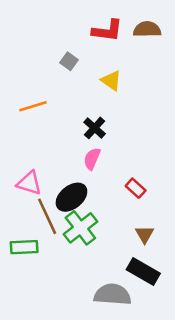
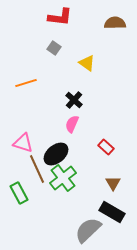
red L-shape: (107, 31) -> (60, 17), moved
green rectangle: (24, 247) -> (19, 193), turned 65
gray semicircle: (112, 295) -> (88, 230), turned -48

